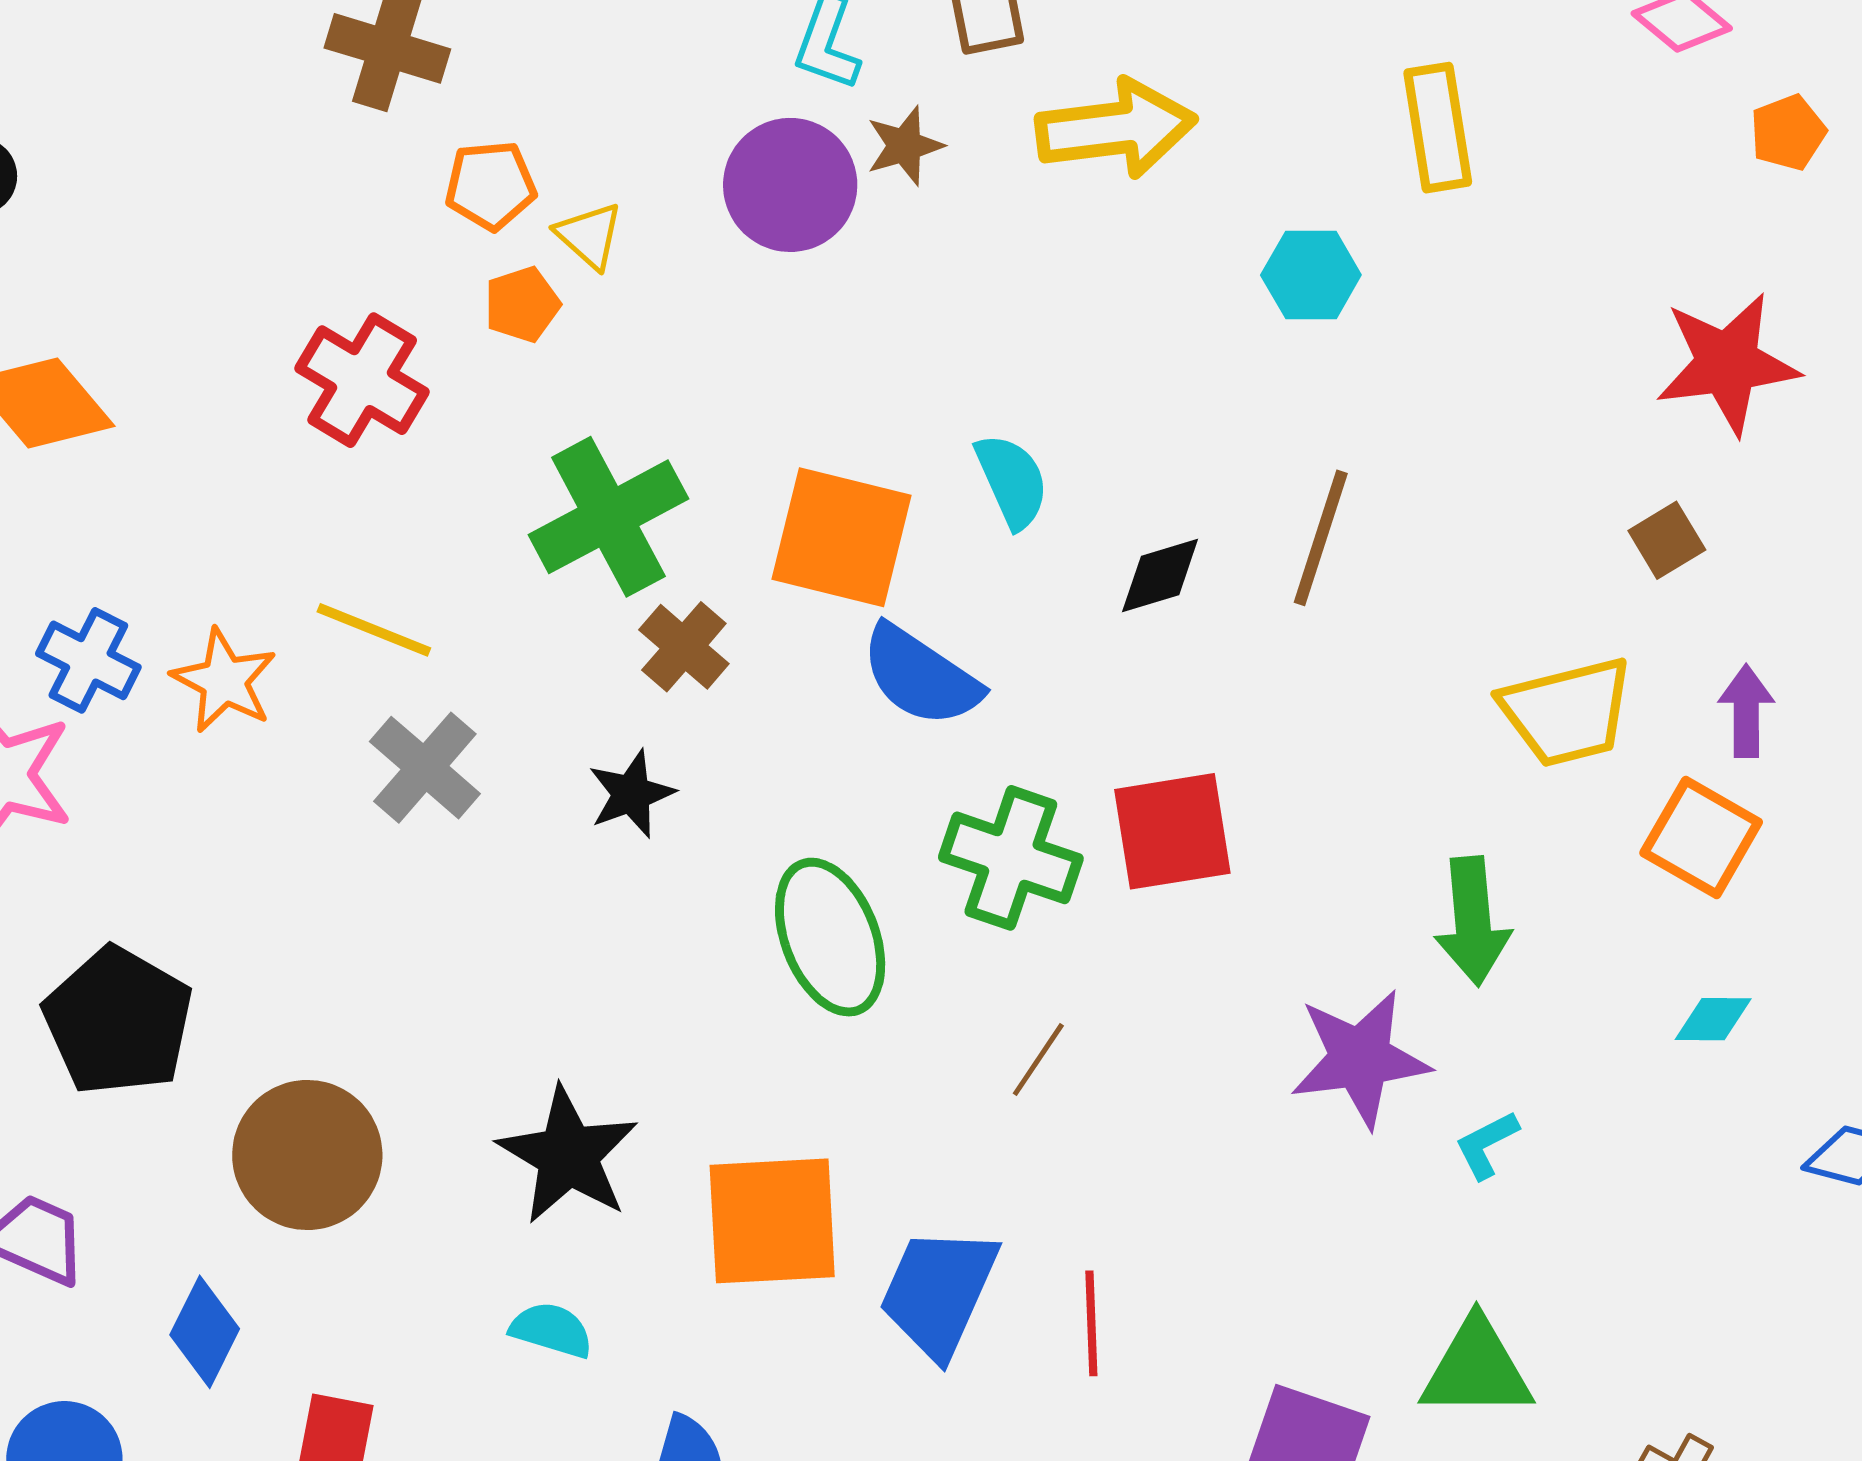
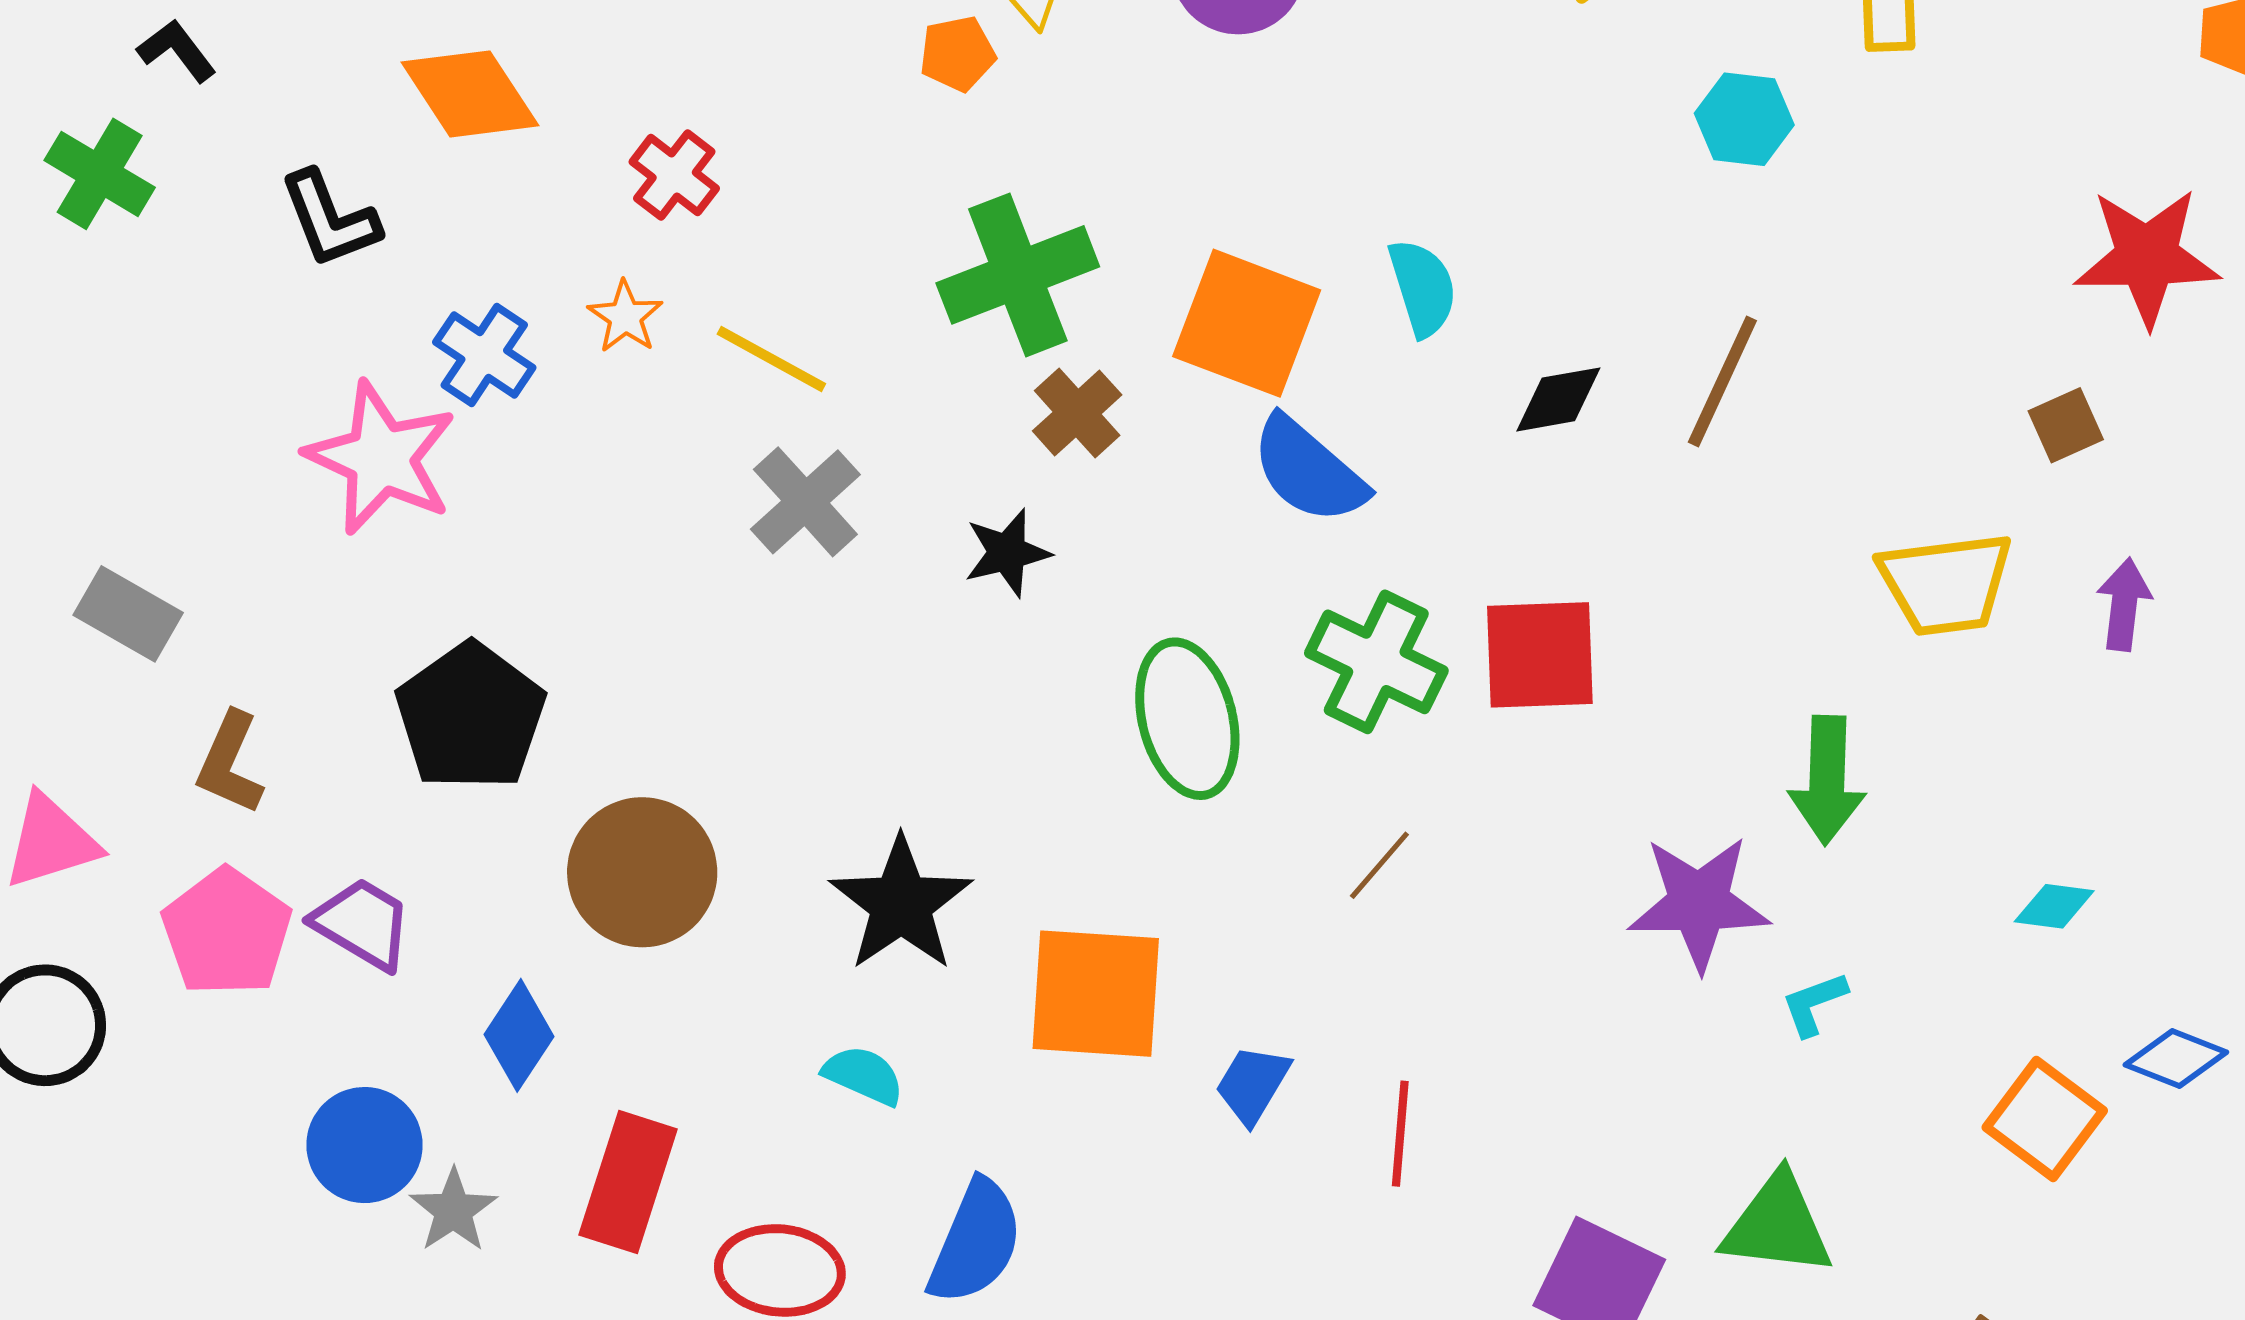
red cross: (362, 380) -> (674, 175), moved, size x0.7
orange star: (224, 681) -> (625, 317), moved, size x0.7
orange square: (1701, 838) -> (2045, 1119), moved
blue trapezoid: (939, 1292) -> (1253, 1084), size x0.6

